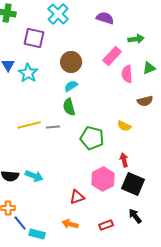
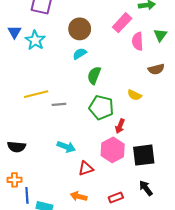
green triangle: (149, 68) -> (160, 35), turned -32
green semicircle: (69, 107) -> (94, 75), moved, turned 36
gray line: (53, 127) -> (59, 104), moved
red arrow: (124, 160) -> (120, 126), moved, turned -144
cyan arrow: (34, 176) -> (66, 147), moved
black square: (133, 184) -> (144, 155), turned -30
blue line: (20, 223) -> (27, 195), turned 35

